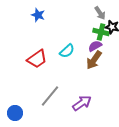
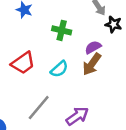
green cross: (101, 32) -> (62, 30), moved
cyan semicircle: (67, 51) -> (59, 69), moved

